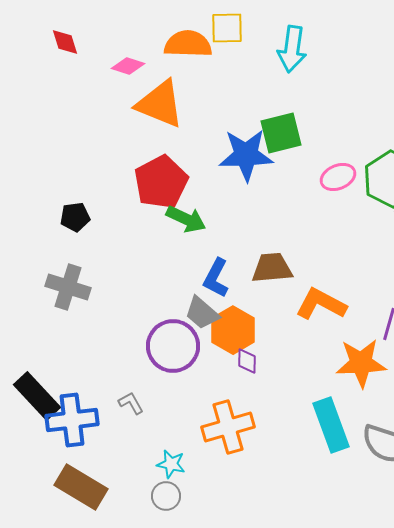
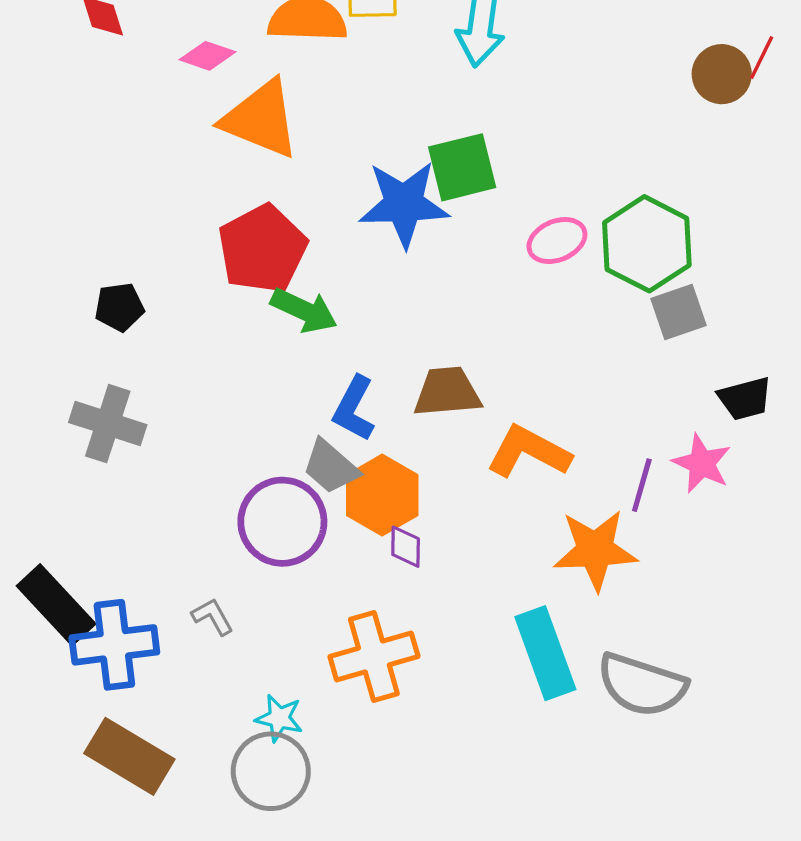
gray circle: (166, 496) -> (271, 771), size x1.6

